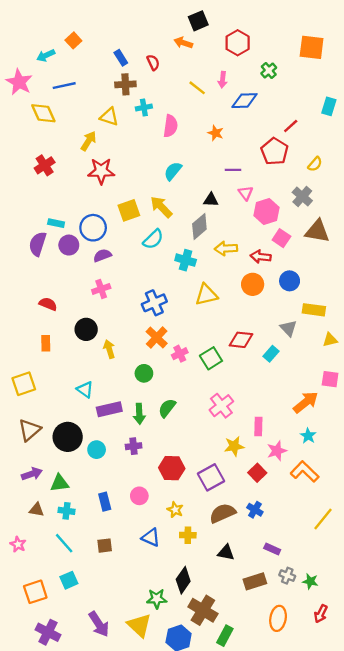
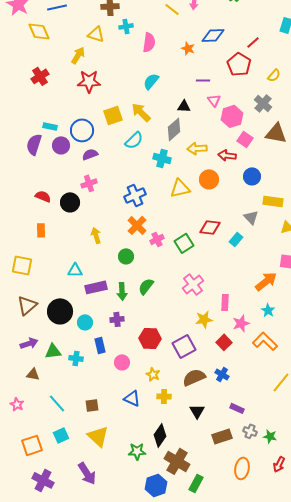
blue diamond: (244, 101) -> (213, 35), moved
orange circle: (253, 284) -> (209, 179), moved
black circle: (86, 329) -> (70, 202), moved
yellow square: (24, 384) -> (22, 265), turned 30
cyan triangle: (85, 390) -> (75, 270), turned -35
blue rectangle: (105, 502) -> (100, 345), moved
cyan cross: (66, 511) -> (76, 358), moved
black triangle: (226, 552) -> (197, 411), turned 49
yellow triangle: (139, 625) -> (98, 436), moved

